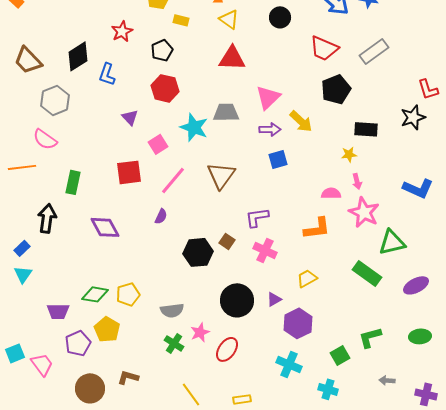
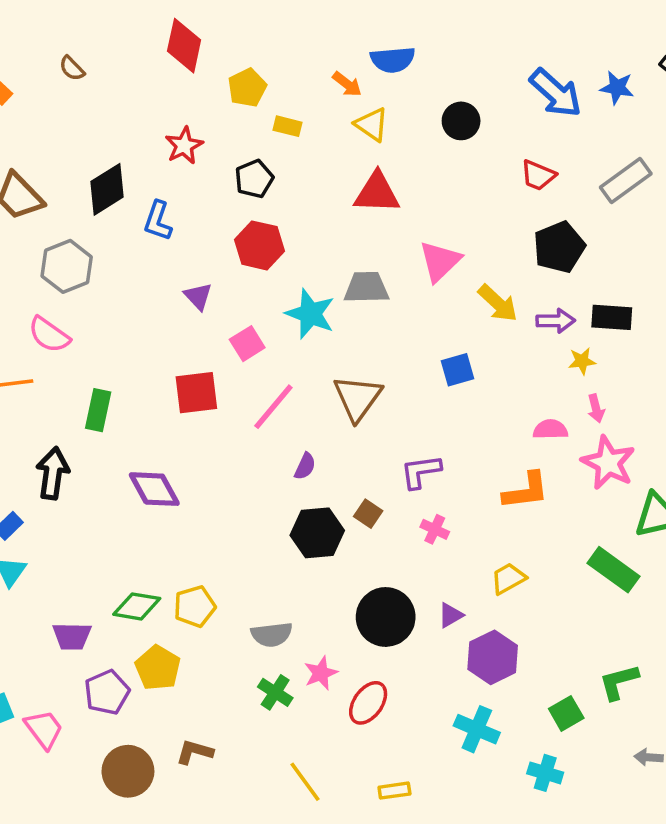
red trapezoid: (324, 48) -> (538, 175), size x0.7
purple arrow: (270, 129) -> (556, 321), moved
purple semicircle: (161, 216) -> (305, 466), moved
pink cross: (265, 250) -> (435, 529), size x0.7

